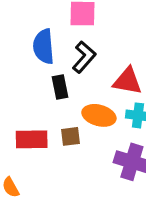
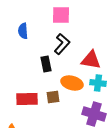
blue semicircle: (44, 47) -> (23, 31), moved, size x0.7

